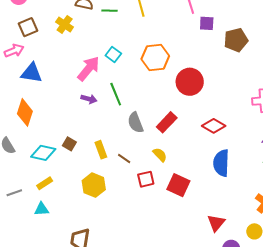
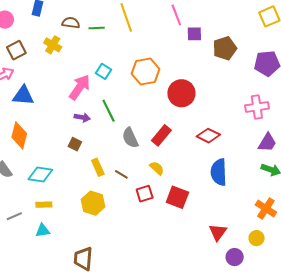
brown square: (69, 144) -> (75, 144), moved
yellow rectangle: (45, 183) -> (44, 205), turned 35

